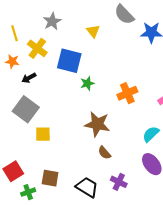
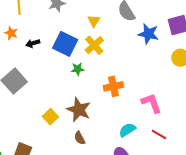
yellow cross: (37, 48) -> (94, 45), moved
black arrow: (29, 78) -> (33, 43), moved
yellow square: (43, 134) -> (50, 117), moved, turned 35

